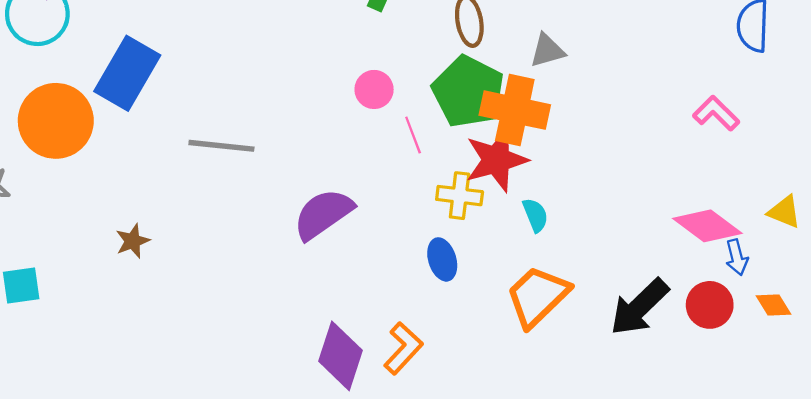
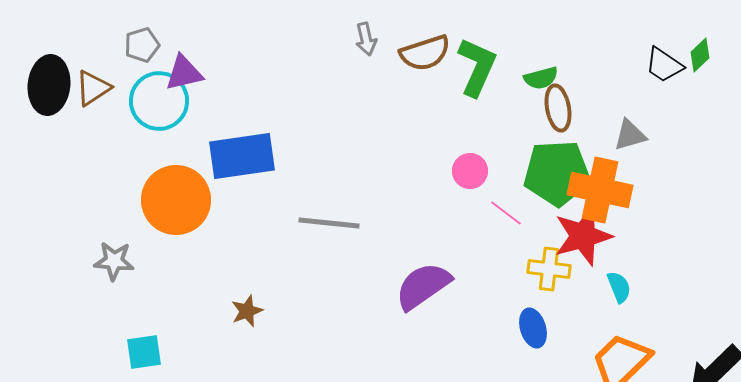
blue rectangle: (127, 73) -> (242, 156), turned 52
green pentagon: (468, 92) -> (557, 173), turned -30
pink line: (413, 135) -> (506, 213), turned -32

